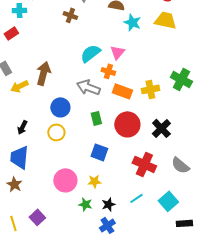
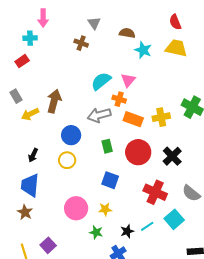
gray arrow: (88, 87) -> (99, 115), turned -35
cyan square: (168, 201) -> (174, 219), moved
black star: (108, 204) -> (127, 231), moved

